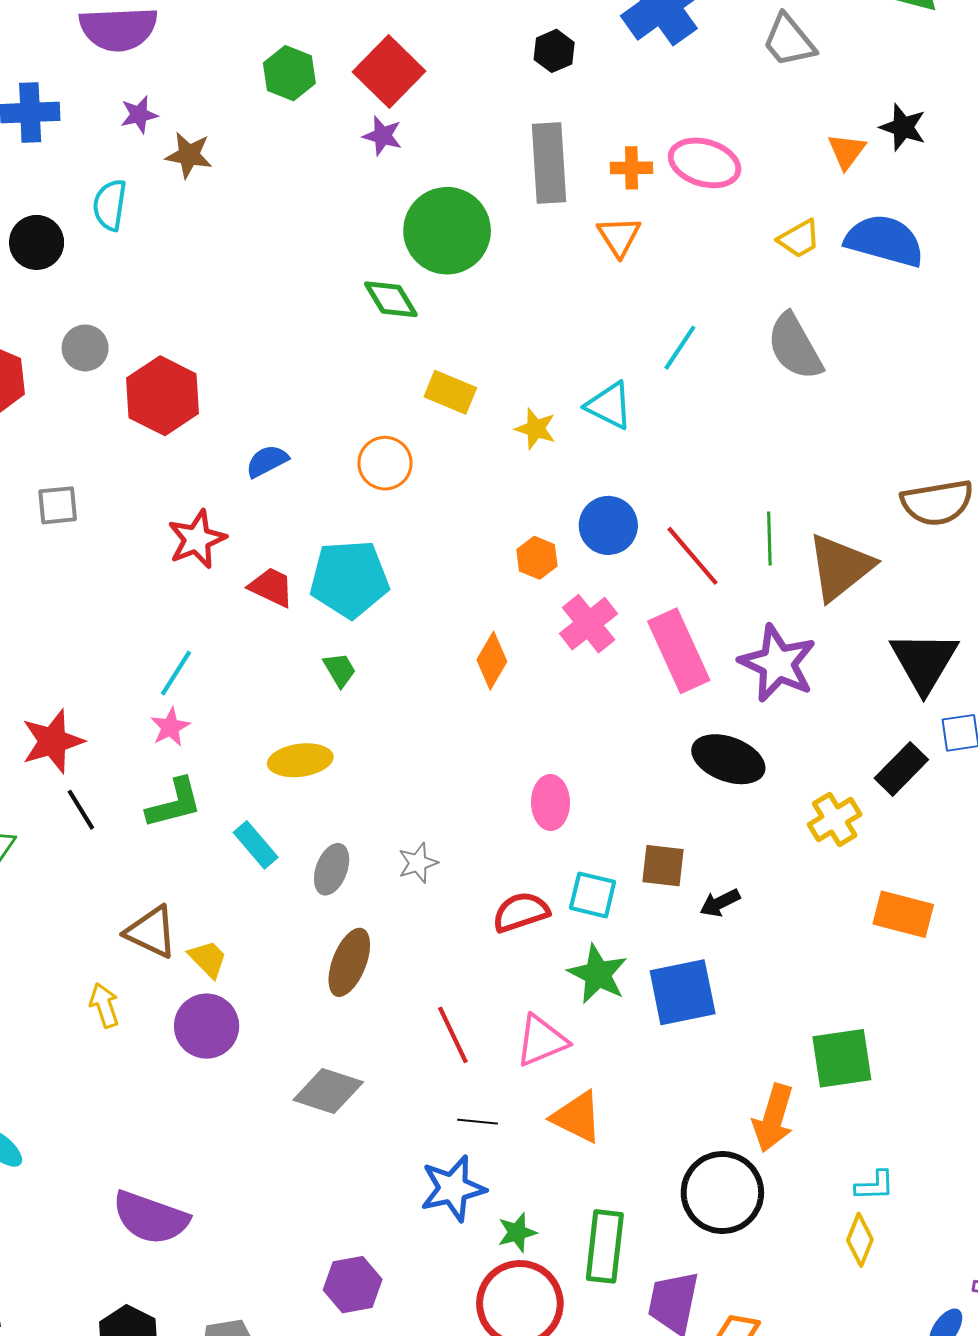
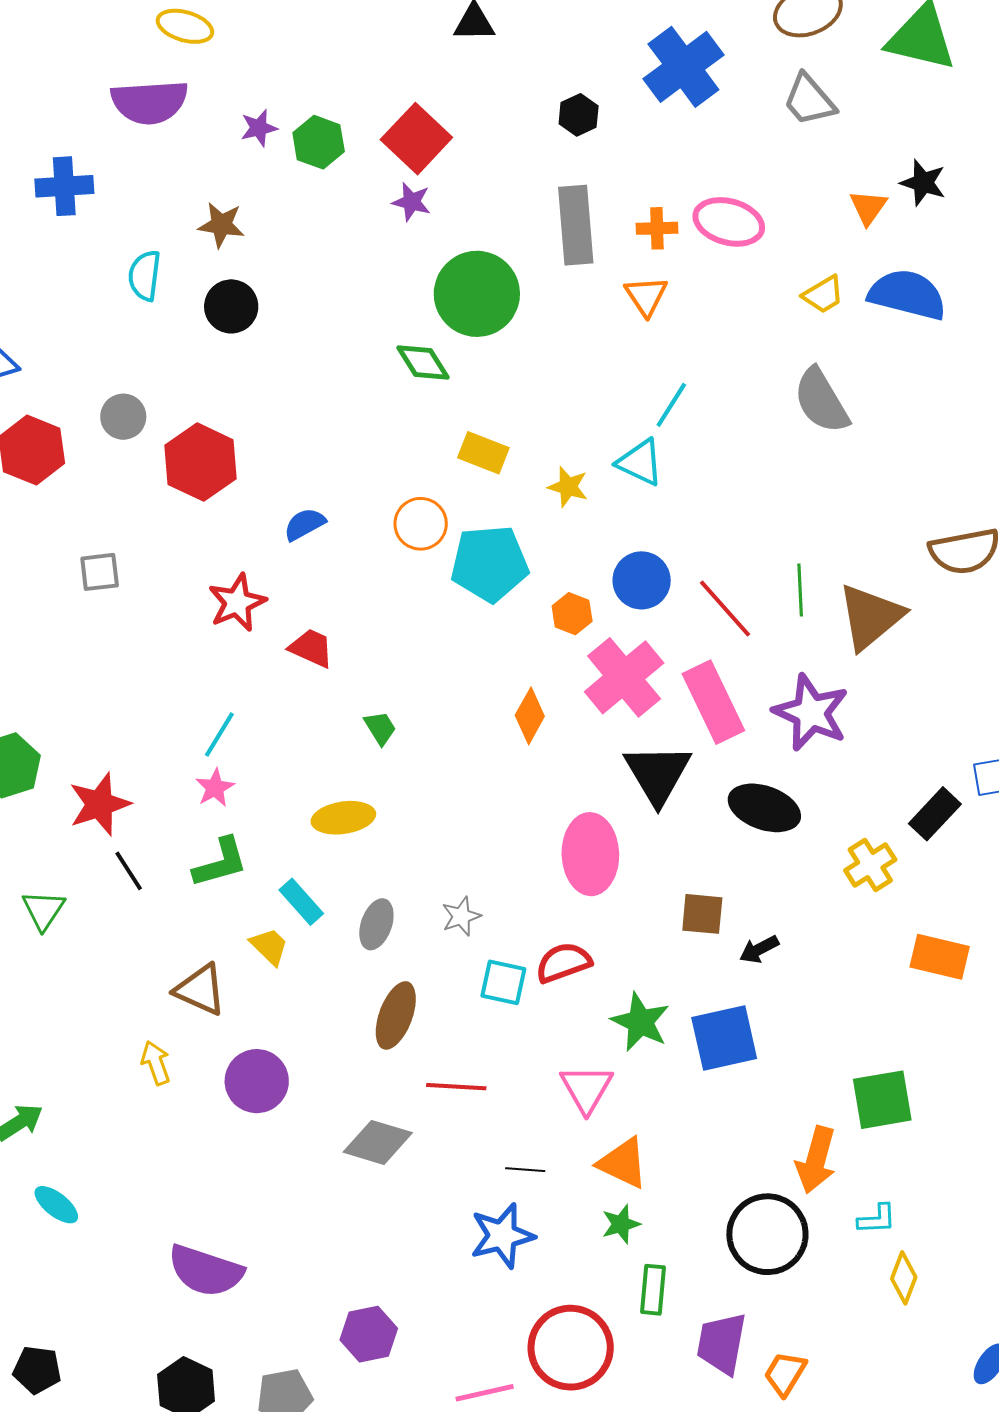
purple star: (139, 115) -> (259, 128), moved
black circle: (37, 242) -> (231, 306), moved
cyan line: (680, 348) -> (671, 405), moved
cyan pentagon: (349, 579) -> (490, 564), moved
pink cross: (589, 624) -> (624, 677), size x1.4
black triangle: (924, 662) -> (658, 774), moved
pink ellipse: (550, 803) -> (590, 854), size x1.5
cyan square: (593, 895) -> (503, 982), moved
yellow trapezoid: (208, 959) -> (269, 946), moved
red line: (453, 1035) -> (456, 1087), moved, turned -60
pink triangle: (541, 1041) -> (586, 1089), turned -36
cyan L-shape: (875, 1186) -> (877, 1219), moved
green star: (517, 1232) -> (621, 1224), moved
green rectangle: (605, 1246) -> (653, 1290), size x0.7
purple hexagon: (353, 1285) -> (369, 1334), moved

